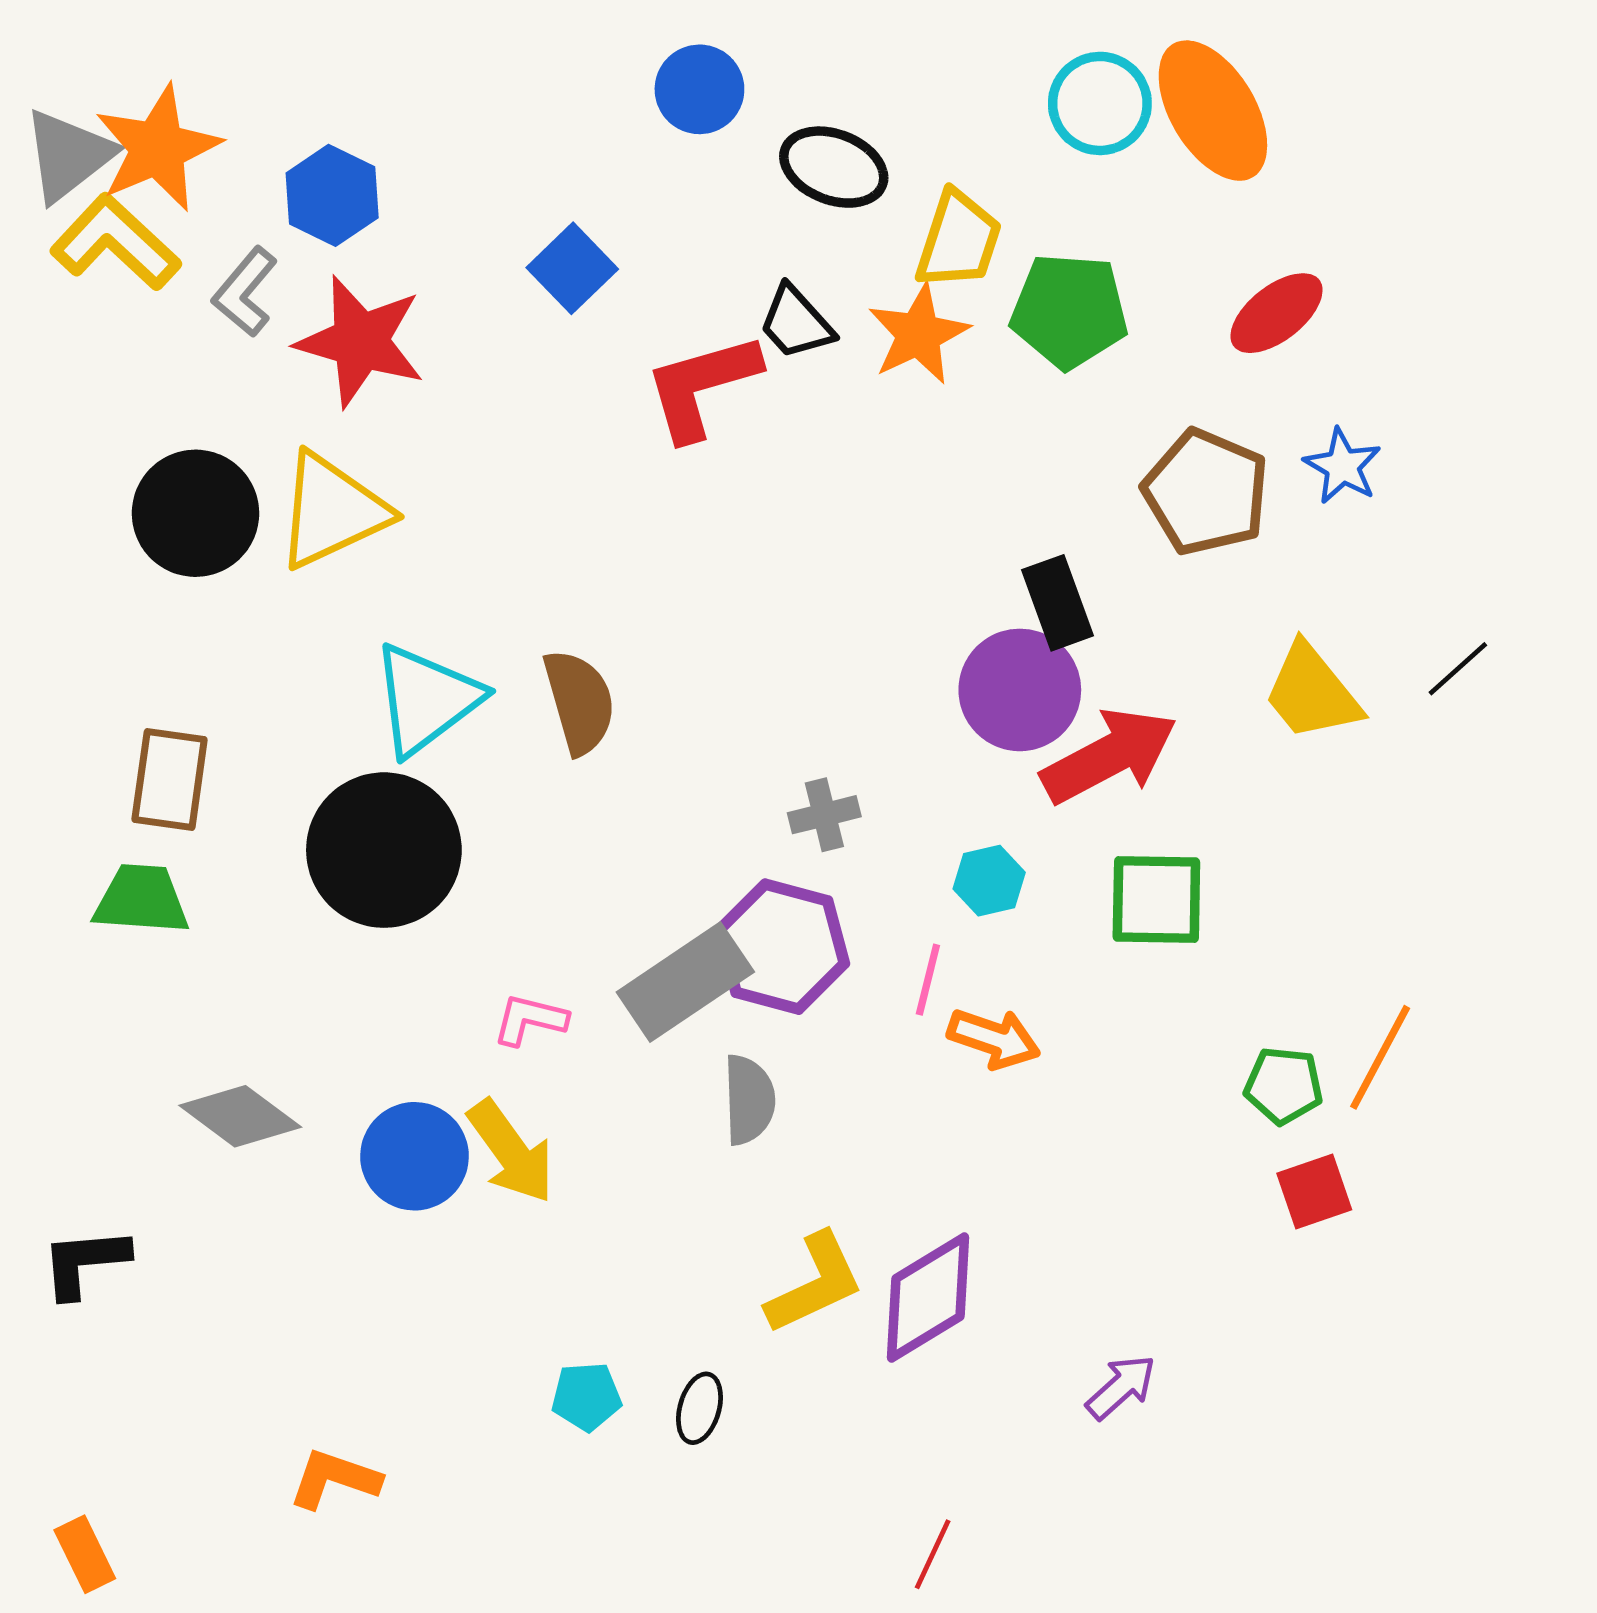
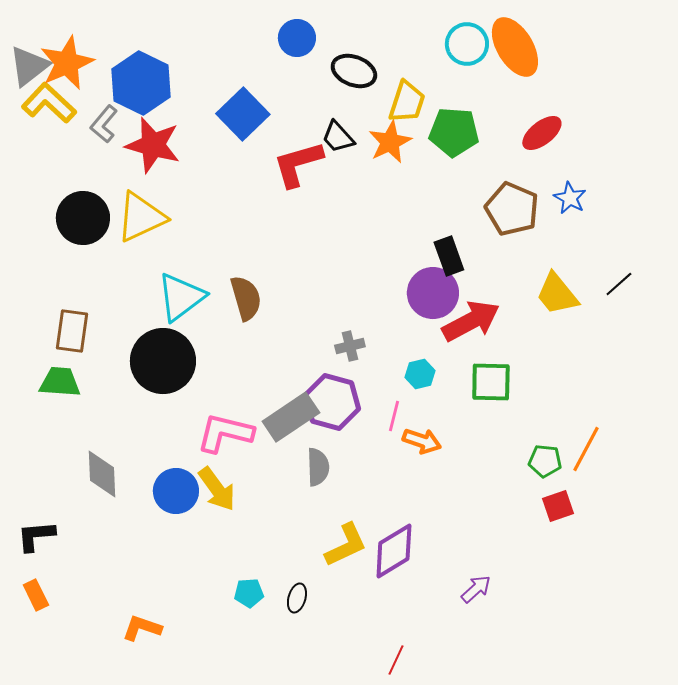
blue hexagon: (332, 195) -> (141, 83), size x1.5
blue square: (572, 268) -> (243, 114), size x1.4
pink L-shape: (530, 1020) -> (225, 433), size x1.8
gray diamond: (240, 1116) -> (102, 474), turned 51
orange rectangle: (85, 1554) -> (36, 595), moved

